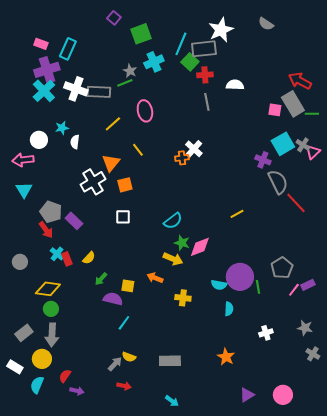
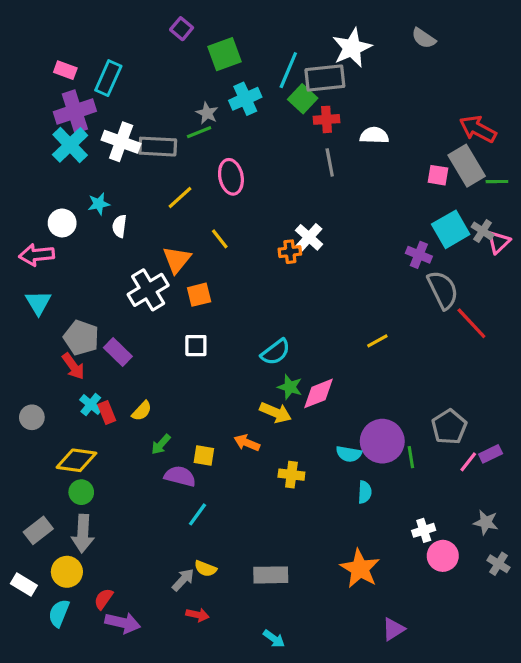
orange star: (226, 357) -> (360, 569), size x1.4
purple arrow: (77, 391) -> (123, 623), size x1.5
pink circle: (283, 395) -> (443, 556), moved

